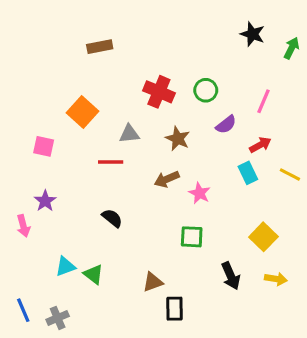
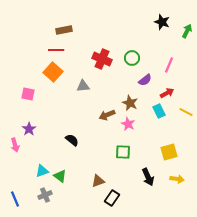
brown star: (178, 139) -> (130, 103), moved
red line: (111, 162) -> (56, 50), moved
yellow square: (263, 237) -> (169, 152), turned 30
black rectangle: (175, 309) -> (112, 198), turned 35
gray cross: (58, 318) -> (45, 195), moved

